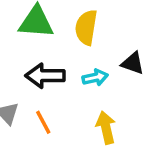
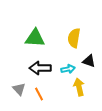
yellow semicircle: (86, 27) -> (74, 38), moved
yellow arrow: (106, 128) -> (79, 87), moved

